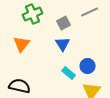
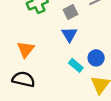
orange triangle: (22, 44) -> (26, 49), moved

